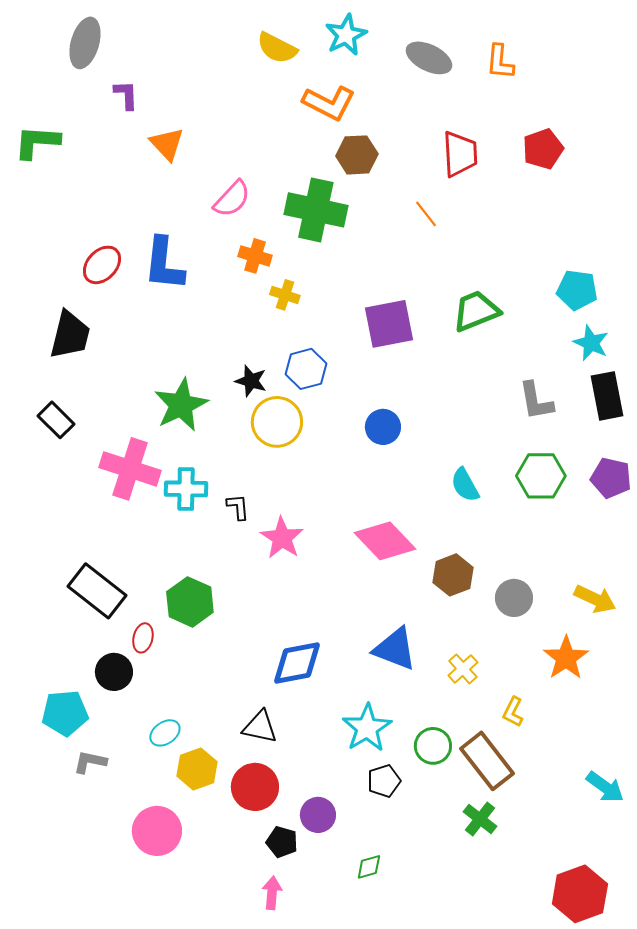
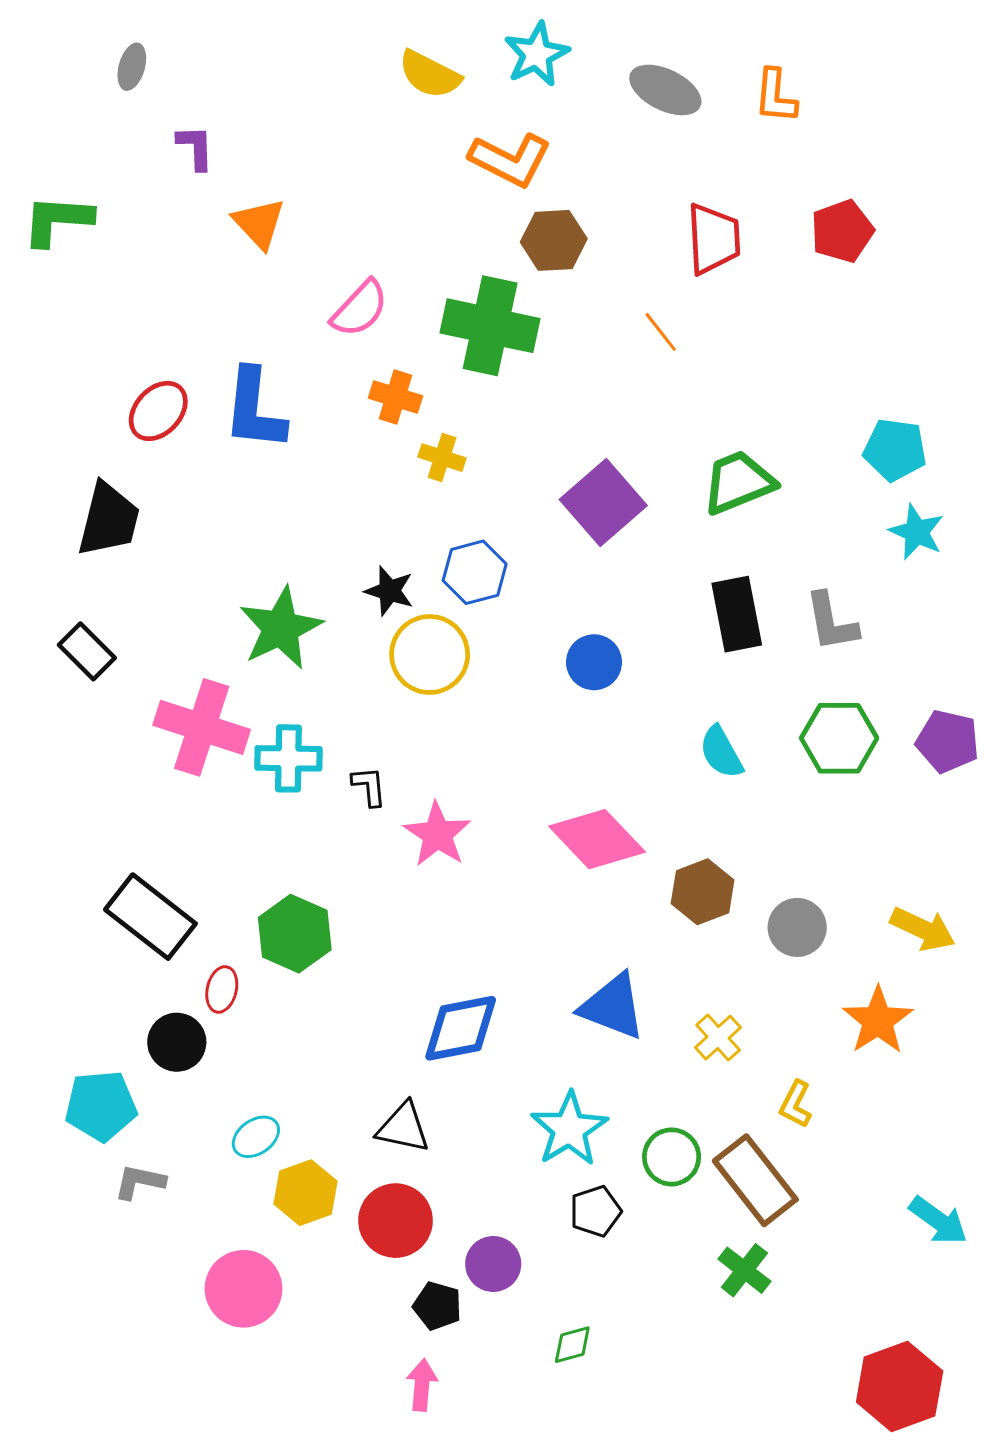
gray ellipse: (85, 43) -> (132, 67), size x0.6
purple square: (389, 324) -> (603, 502), turned -30
black rectangle: (607, 396) -> (737, 614), moved

